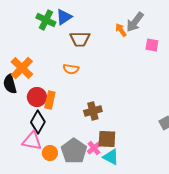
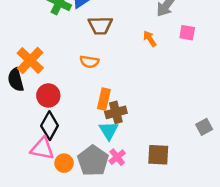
orange arrow: (121, 30) -> (150, 39), moved
orange rectangle: (50, 100) -> (104, 99), moved
brown square: (107, 139) -> (158, 155), moved
cyan triangle: (111, 157) -> (109, 131), moved, turned 30

